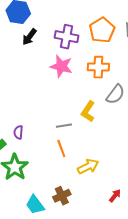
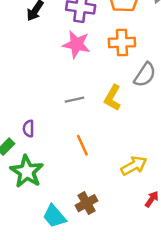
gray line: (64, 126) -> (74, 100), moved
yellow arrow: (88, 167) -> (134, 166), moved

